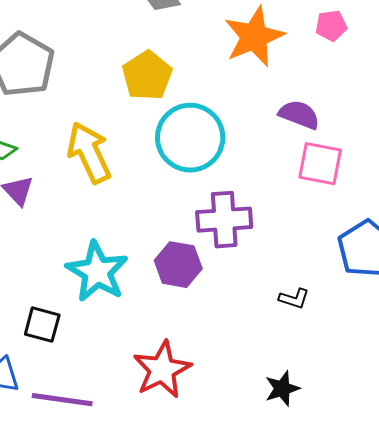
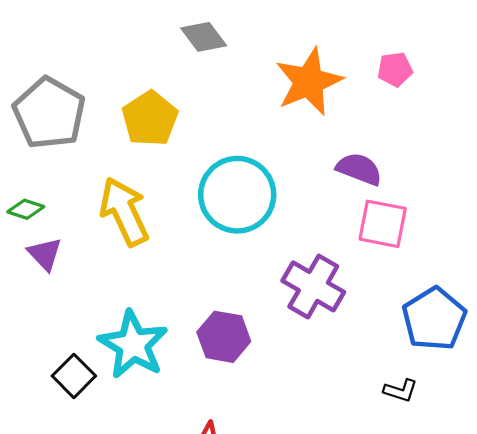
yellow pentagon: (147, 76) -> (150, 119), moved
purple cross: (224, 220) -> (313, 286), moved, turned 34
black L-shape: (294, 299) -> (401, 390), moved
black square: (42, 325) -> (74, 376), moved, turned 30

